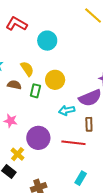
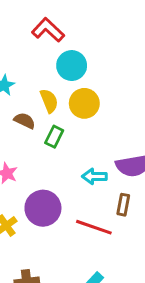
cyan circle: (47, 41) -> (72, 66), moved
yellow circle: (55, 80) -> (84, 103), moved

